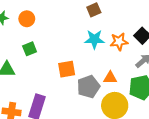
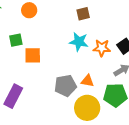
orange circle: (27, 19) -> (29, 10), moved
orange square: (67, 69) -> (33, 55), moved

